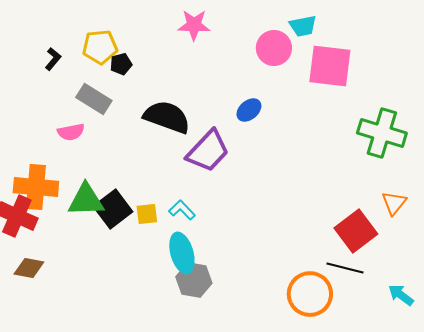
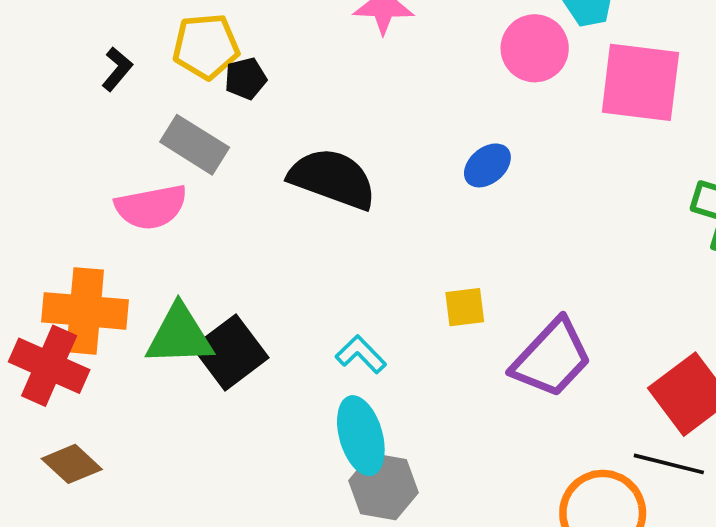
pink semicircle: (71, 132) -> (151, 207), size x1.4
purple trapezoid: (208, 151) -> (552, 358), moved
yellow square: (147, 214) -> (465, 307), moved
brown diamond: (29, 268) -> (72, 464), turned 32

